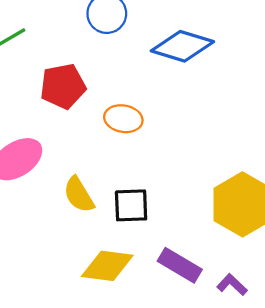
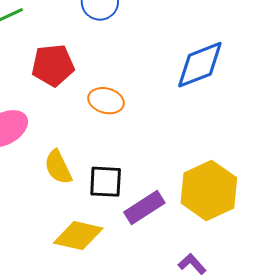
blue diamond: (182, 46) -> (200, 65), moved, turned -44
purple rectangle: (180, 265) -> (144, 207), moved, turned -69

